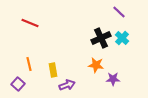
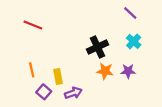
black cross: (101, 38) -> (97, 47), moved
purple star: (113, 79) -> (128, 71), moved
purple square: (18, 84) -> (44, 92), moved

